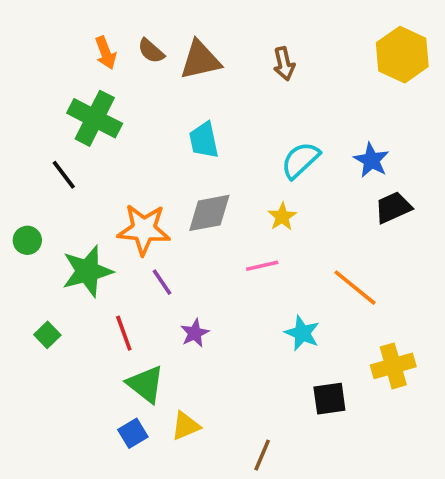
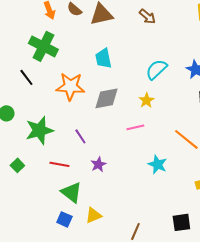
brown arrow: (284, 64) -> (147, 16), turned -36
orange star: (144, 229) -> (70, 86), moved
red line: (124, 333) -> (59, 164), turned -60
black square: (329, 399) -> (181, 222), moved
blue square: (133, 433) -> (64, 219), turned -35

